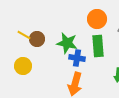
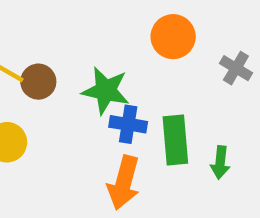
green rectangle: (98, 46) -> (175, 140), moved

